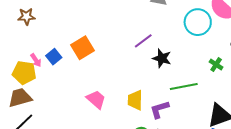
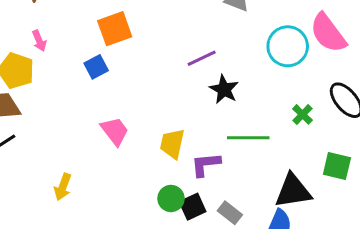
orange square: (82, 48) -> (115, 29), moved
blue square: (54, 57) -> (96, 67), moved
pink arrow: (36, 60) -> (39, 41), moved

